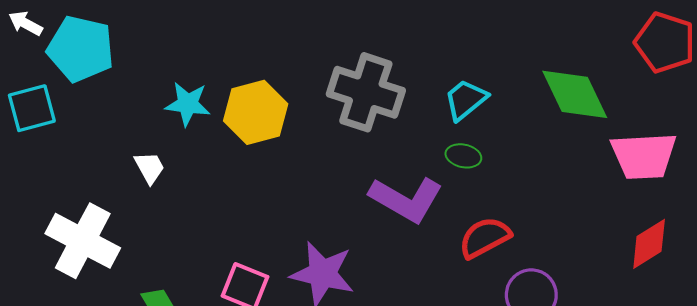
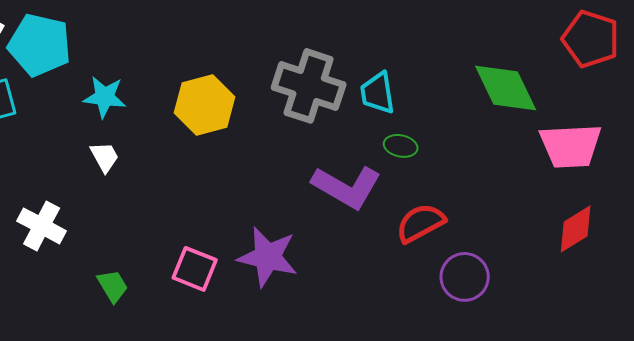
cyan trapezoid: (466, 100) -> (378, 93), moved, turned -60
cyan star: (188, 104) -> (105, 97), moved
white cross: (83, 241) -> (42, 226), size x0.7

